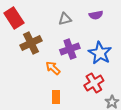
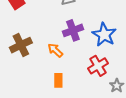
brown cross: (31, 43) -> (21, 45), moved

